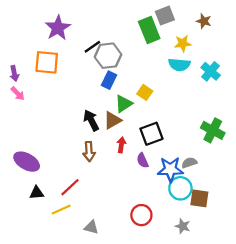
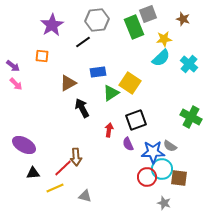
gray hexagon: (108, 56) -> (97, 20), moved
orange square: (47, 62) -> (42, 56), size x0.6
cyan semicircle: (179, 65) -> (161, 58), turned -48
purple arrow: (14, 74) -> (13, 66), turned -40
blue rectangle: (109, 80) -> (98, 72), turned 56
yellow square: (145, 92) -> (130, 83), size x1.5
brown triangle: (112, 120) -> (68, 83), moved
brown arrow: (89, 152) -> (76, 157), moved
gray semicircle: (189, 163) -> (170, 146), turned -128
red circle: (141, 215) -> (147, 177), moved
gray triangle: (91, 227) -> (85, 196), moved

